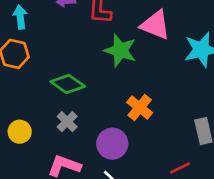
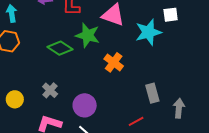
green diamond: (68, 84) -> (60, 48), moved
orange cross: (140, 107) -> (114, 62), moved

